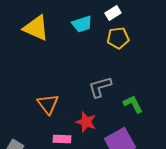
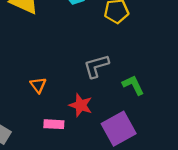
orange triangle: (48, 104) -> (38, 85), size x0.7

